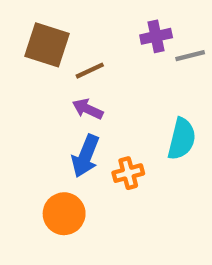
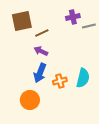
brown square: (47, 45) -> (22, 21), turned -30
cyan semicircle: (182, 139) -> (83, 78), moved

